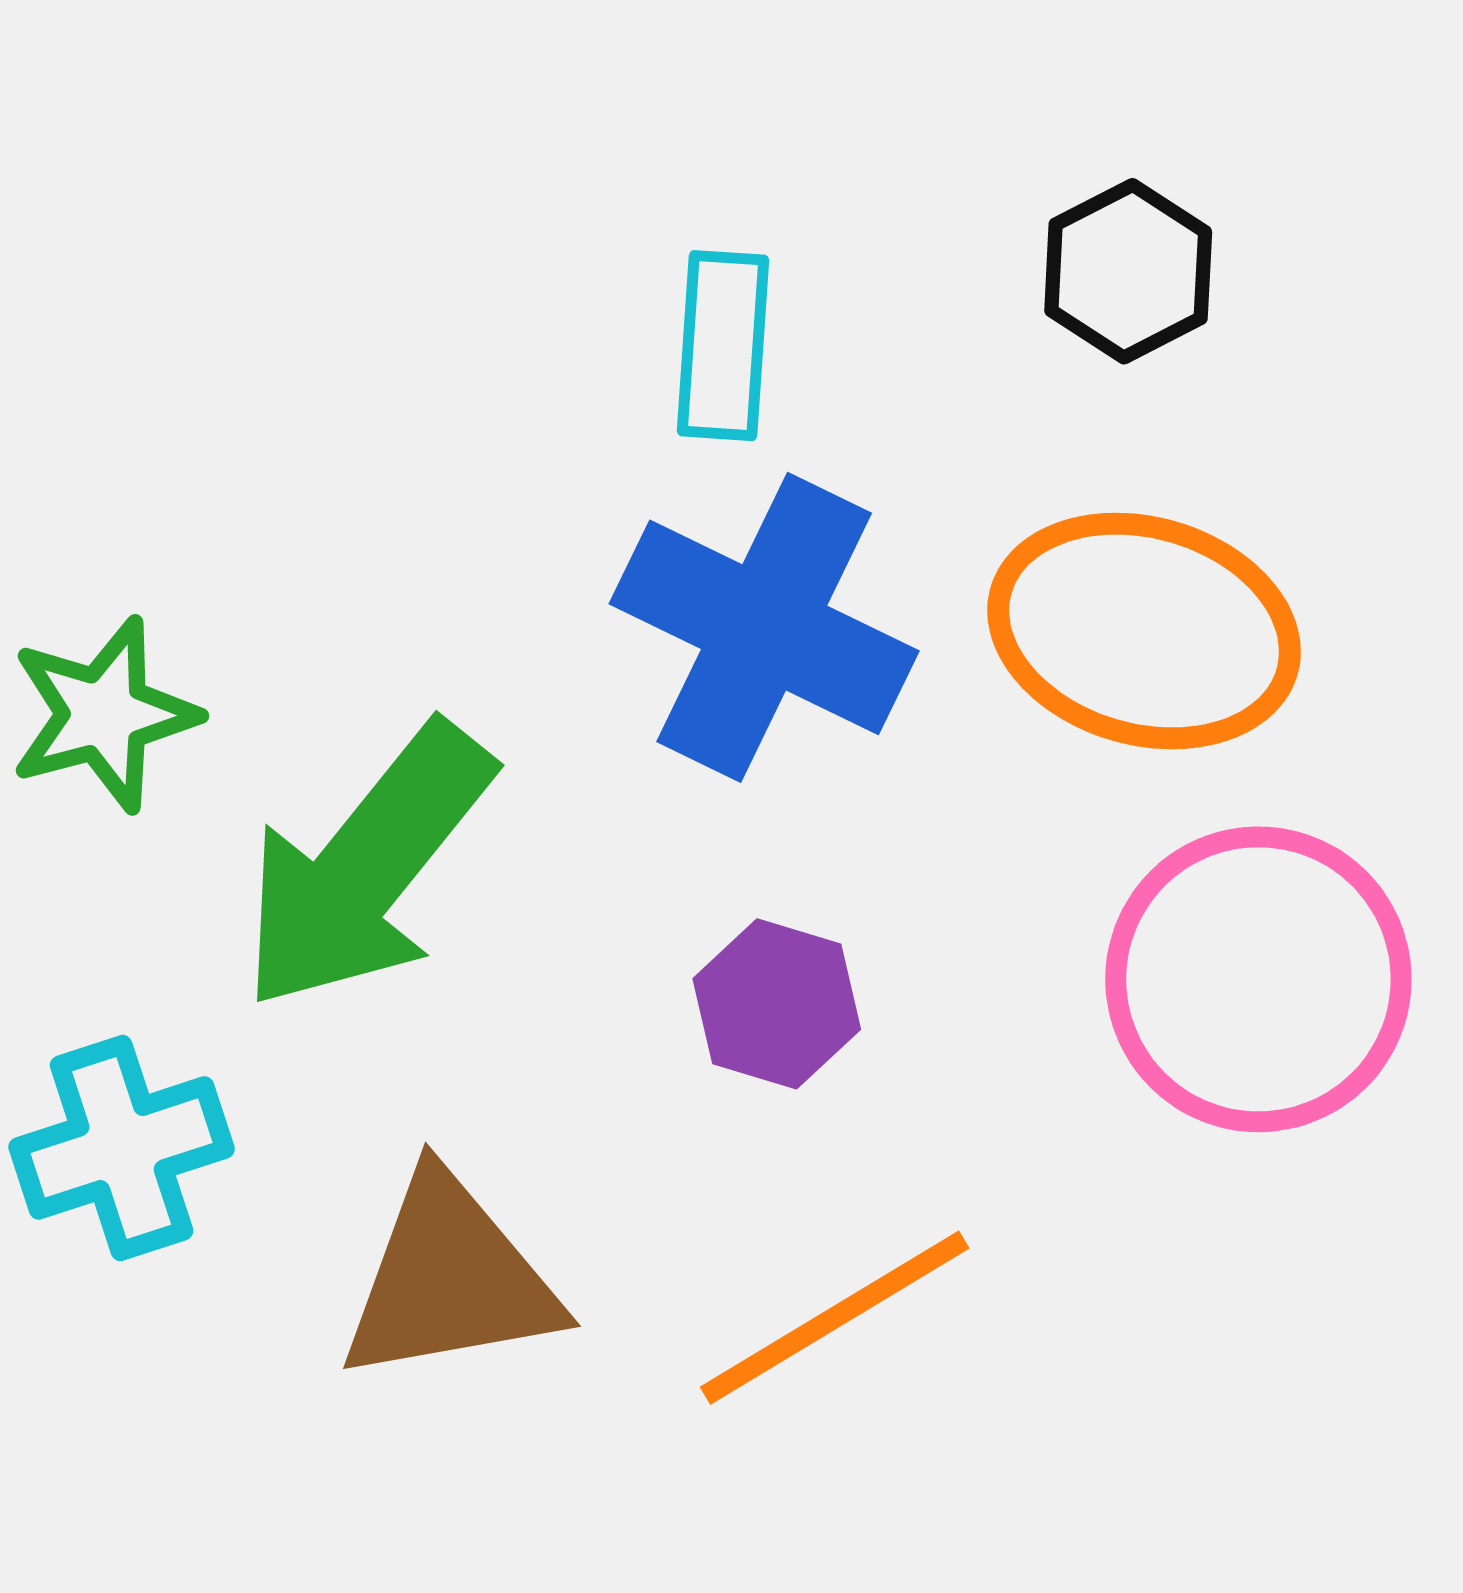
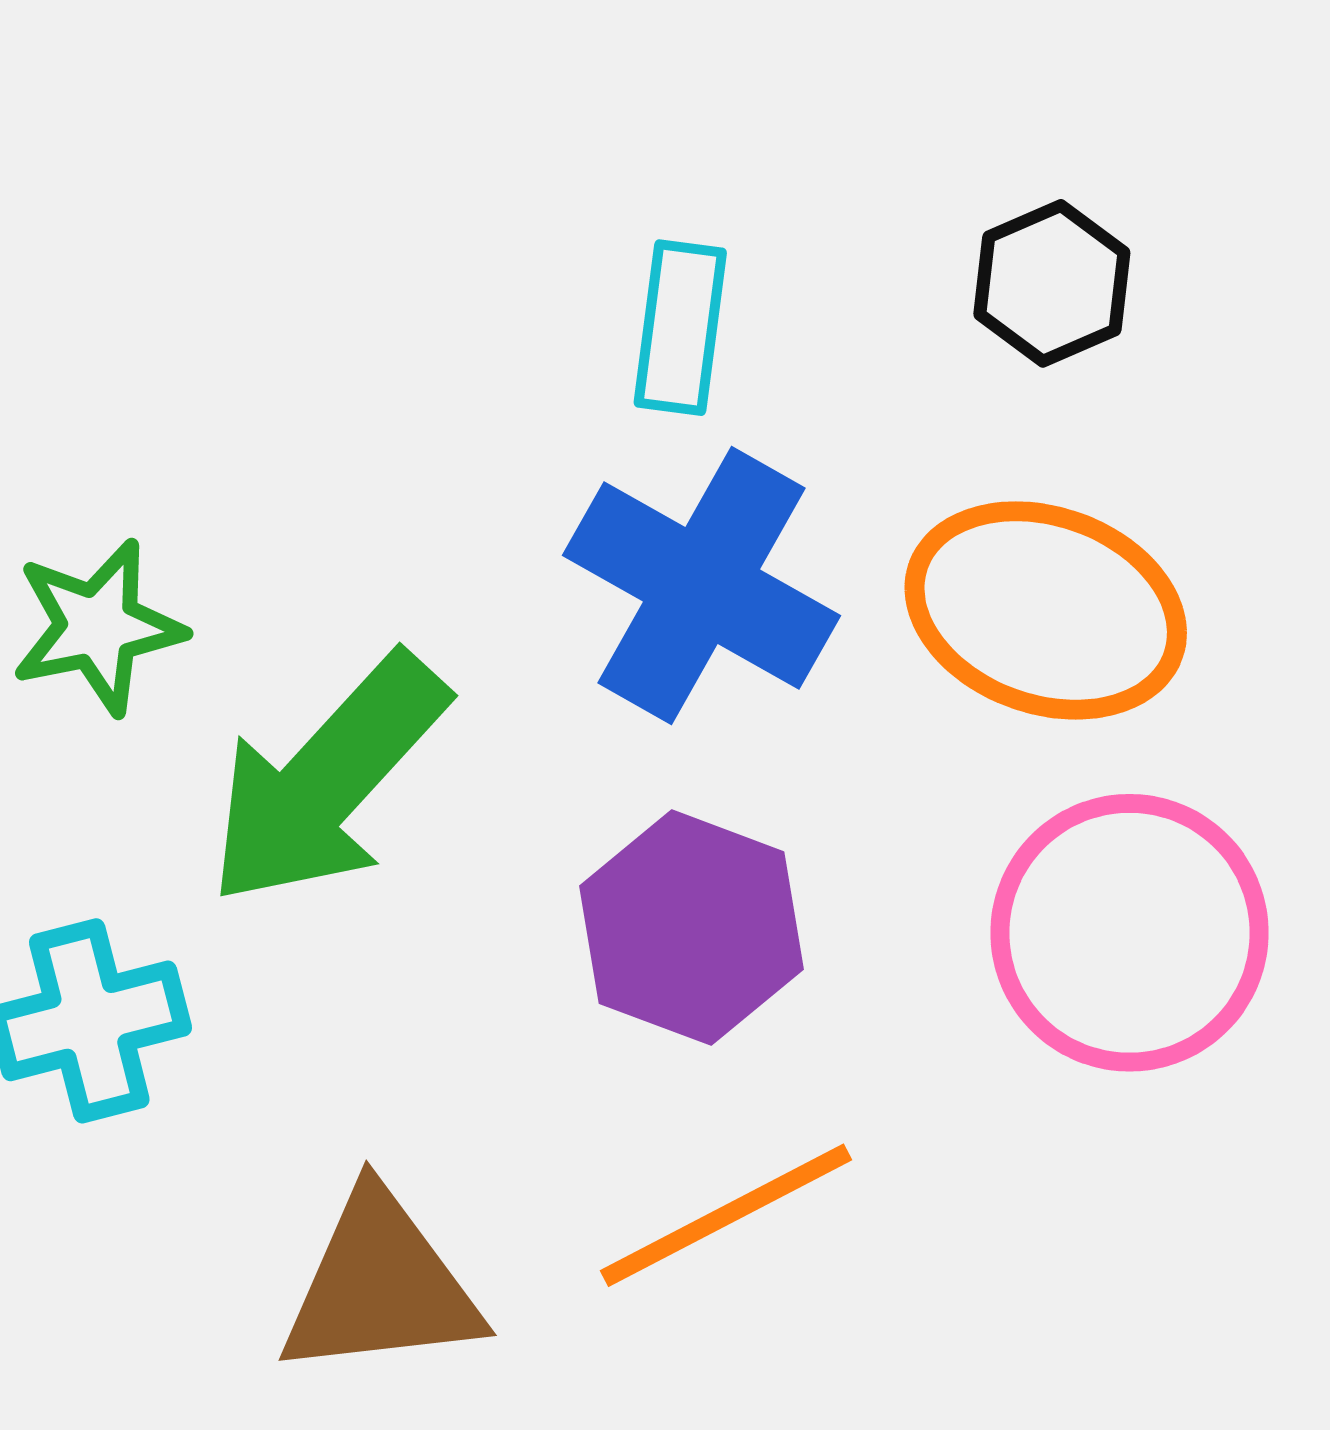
purple hexagon: (777, 1004) -> (691, 928), size x1.5
brown triangle: (450, 1279) -> (381, 1285), moved

